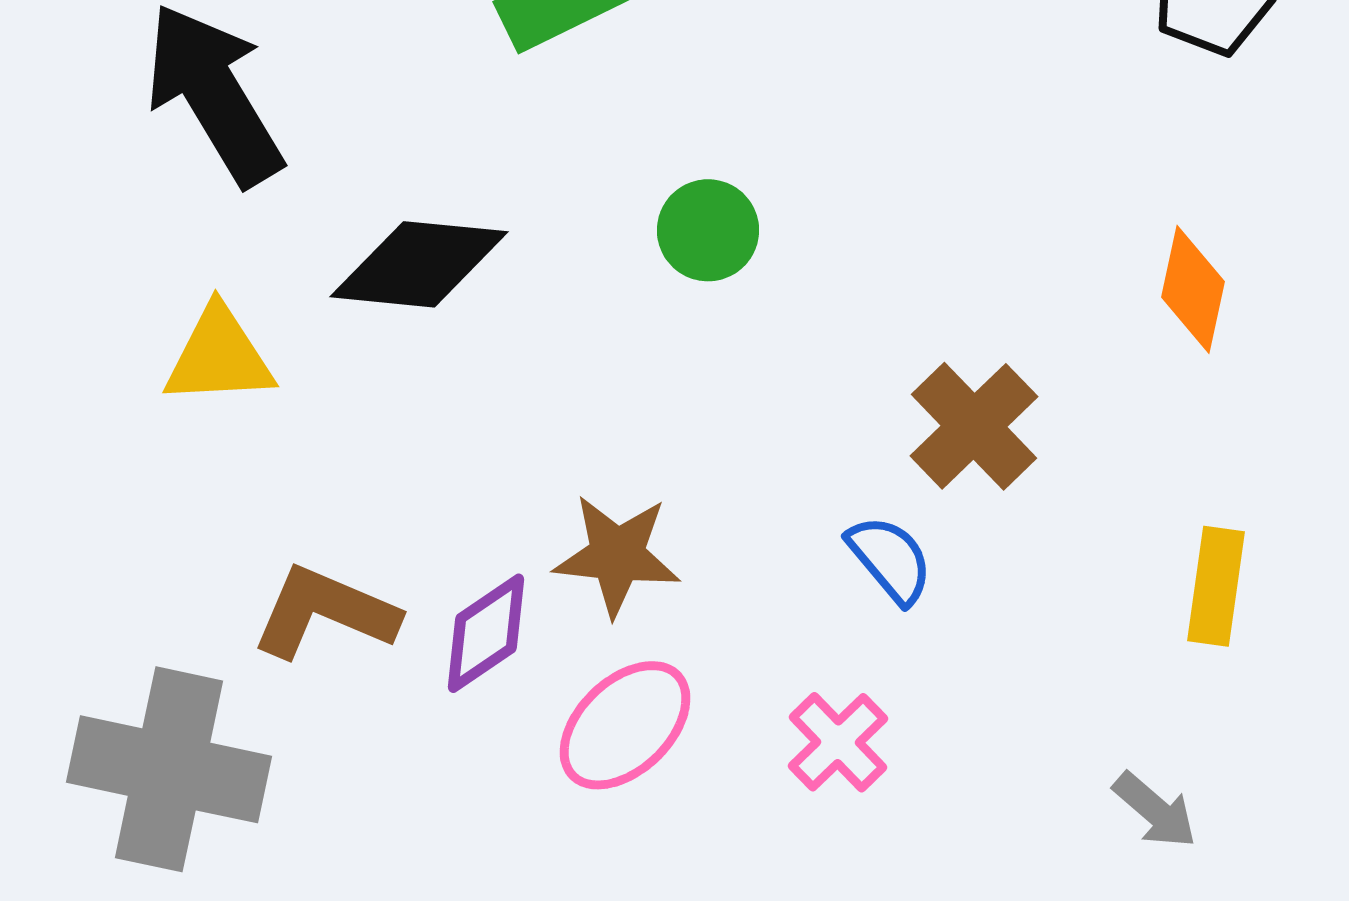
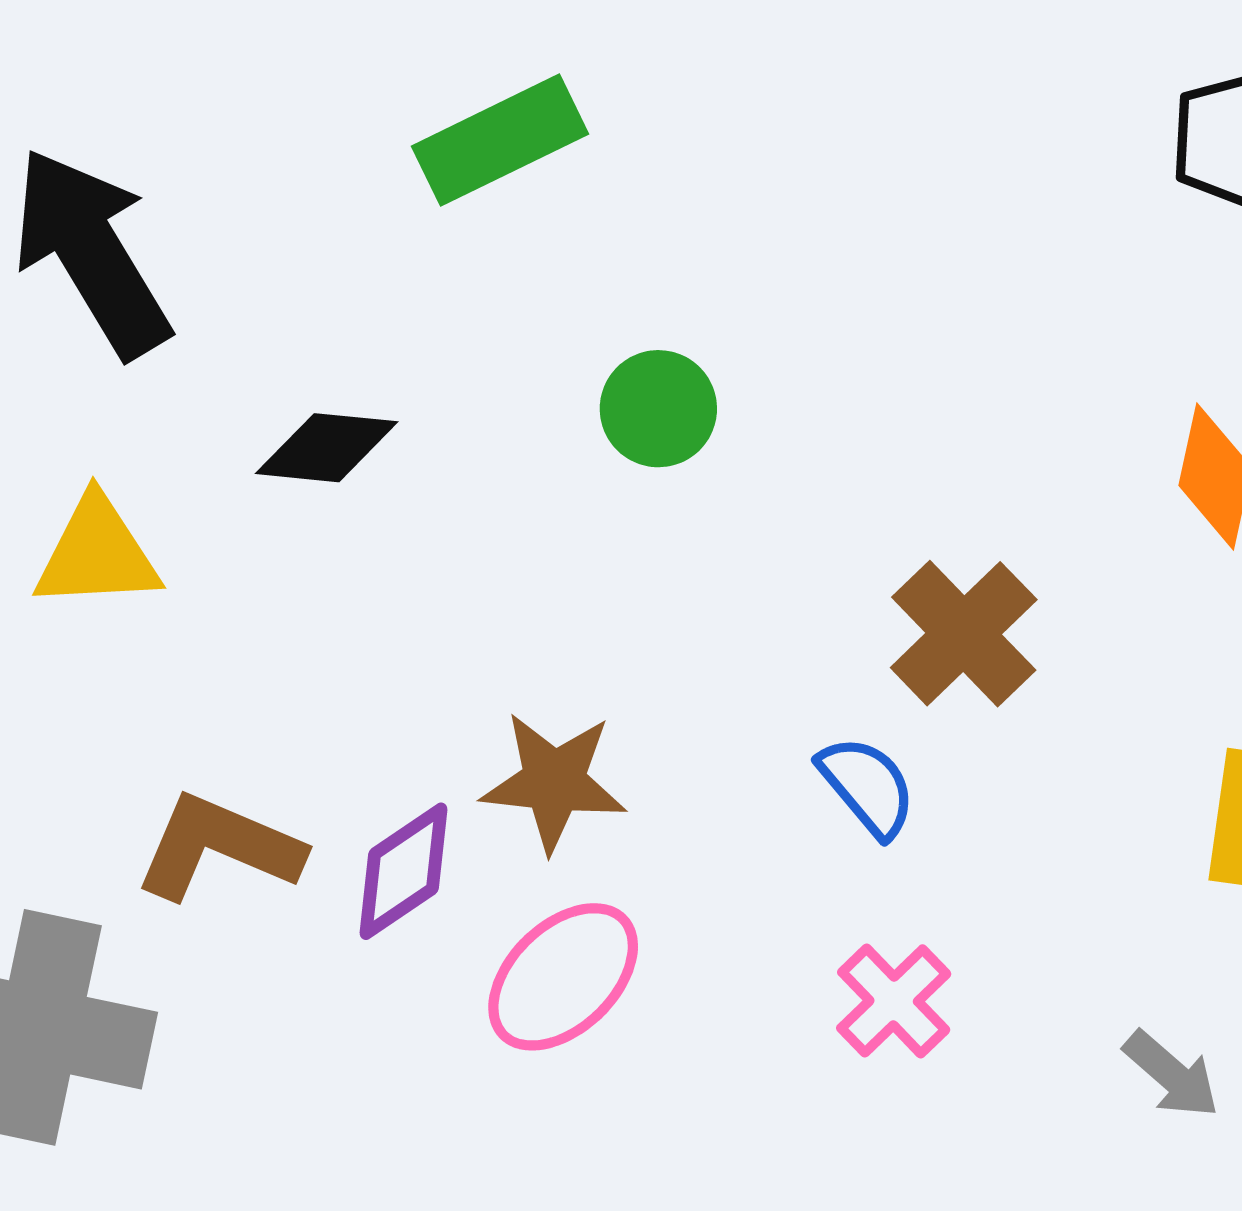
black diamond: (419, 264) -> (327, 448), size x0.7
pink cross: (838, 742) -> (894, 1001), moved

